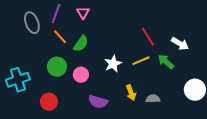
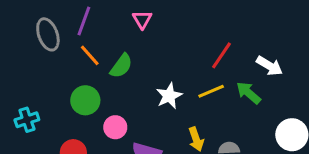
pink triangle: (83, 13) -> (142, 19), moved
red line: (148, 37) -> (222, 55), turned 66
pink circle: (81, 75) -> (115, 127), moved
cyan cross: (18, 80) -> (27, 120), size x0.7

